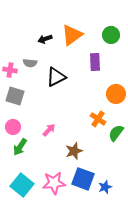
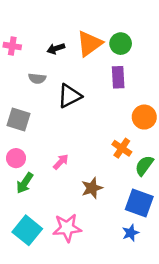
green circle: (111, 35) -> (121, 44), moved
pink cross: (10, 70) -> (12, 46), moved
blue square: (83, 179) -> (139, 203), moved

